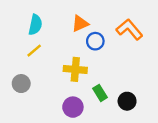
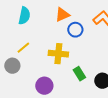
yellow line: (34, 51) -> (23, 48), moved
purple circle: (73, 107) -> (44, 86), moved

